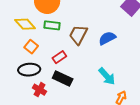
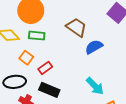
brown trapezoid: (78, 35) -> (76, 27), moved, turned 100
orange square: (31, 47) -> (26, 58), moved

